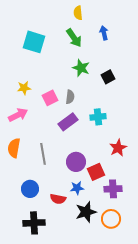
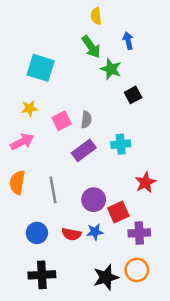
cyan square: (34, 42) -> (41, 68), moved
green star: (81, 68) -> (111, 69), moved
red semicircle: (58, 199) -> (71, 234), moved
black star: (86, 212) -> (106, 277), moved

